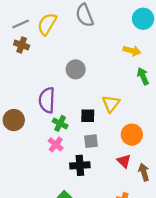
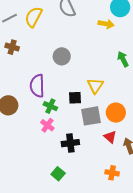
brown cross: (22, 45) -> (12, 47), moved
yellow arrow: (132, 51) -> (106, 24), moved
gray square: (91, 141) -> (91, 116), moved, size x1.5

